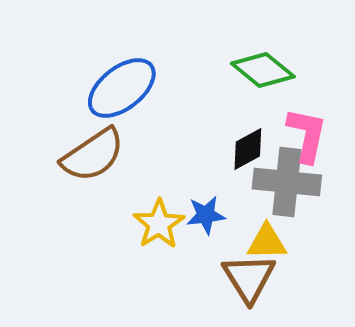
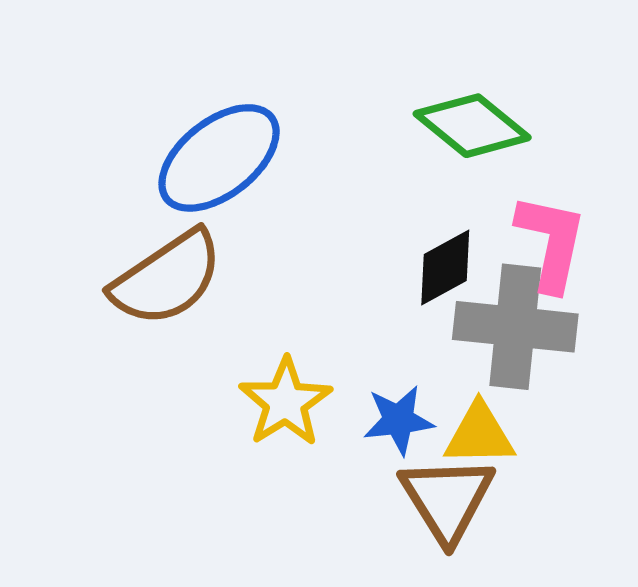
blue star: (206, 215) -> (399, 420), moved

